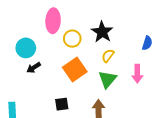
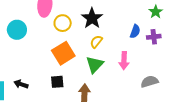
black arrow: (34, 68) -> (21, 84), moved, turned 48
black square: (62, 104) -> (57, 82), moved

